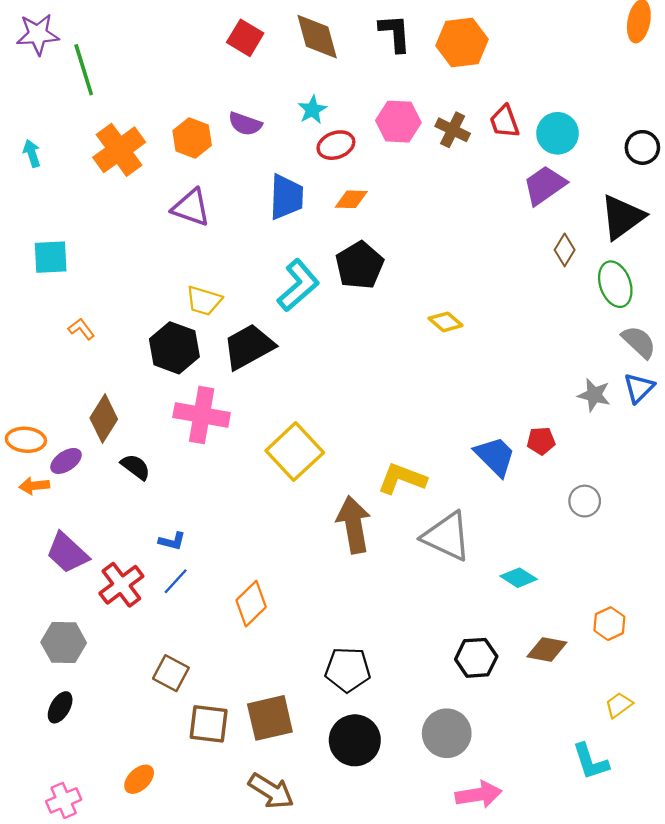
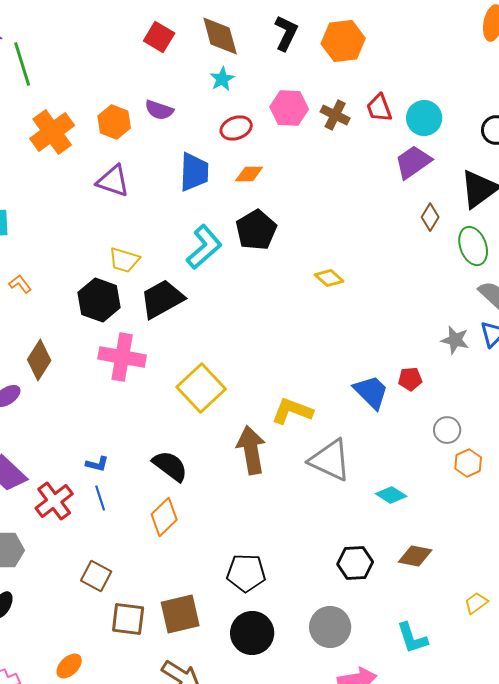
black L-shape: (395, 33) -> (286, 33), turned 30
cyan star: (312, 110) -> (222, 79), moved
black semicircle: (136, 467) -> (170, 466), moved, size x1.4
blue line: (176, 581) -> (100, 498), turned -60
orange hexagon: (609, 624) -> (468, 463), moved
cyan L-shape: (591, 762) -> (412, 638), moved

